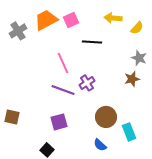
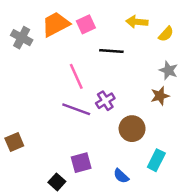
gray cross: (18, 31) -> (22, 38), turned -30
brown square: (12, 117) -> (14, 142), turned -35
brown circle: (106, 117) -> (132, 129), moved
purple square: (59, 122) -> (81, 163), moved
cyan rectangle: (129, 132) -> (156, 160), turned 48

